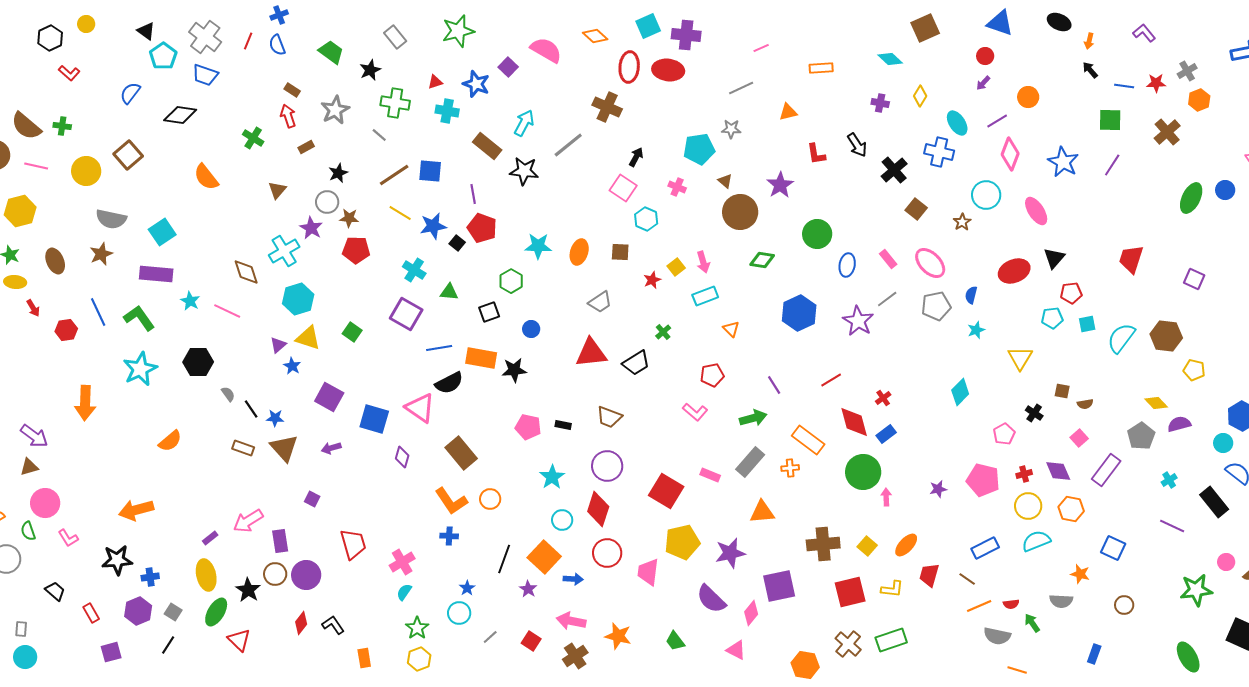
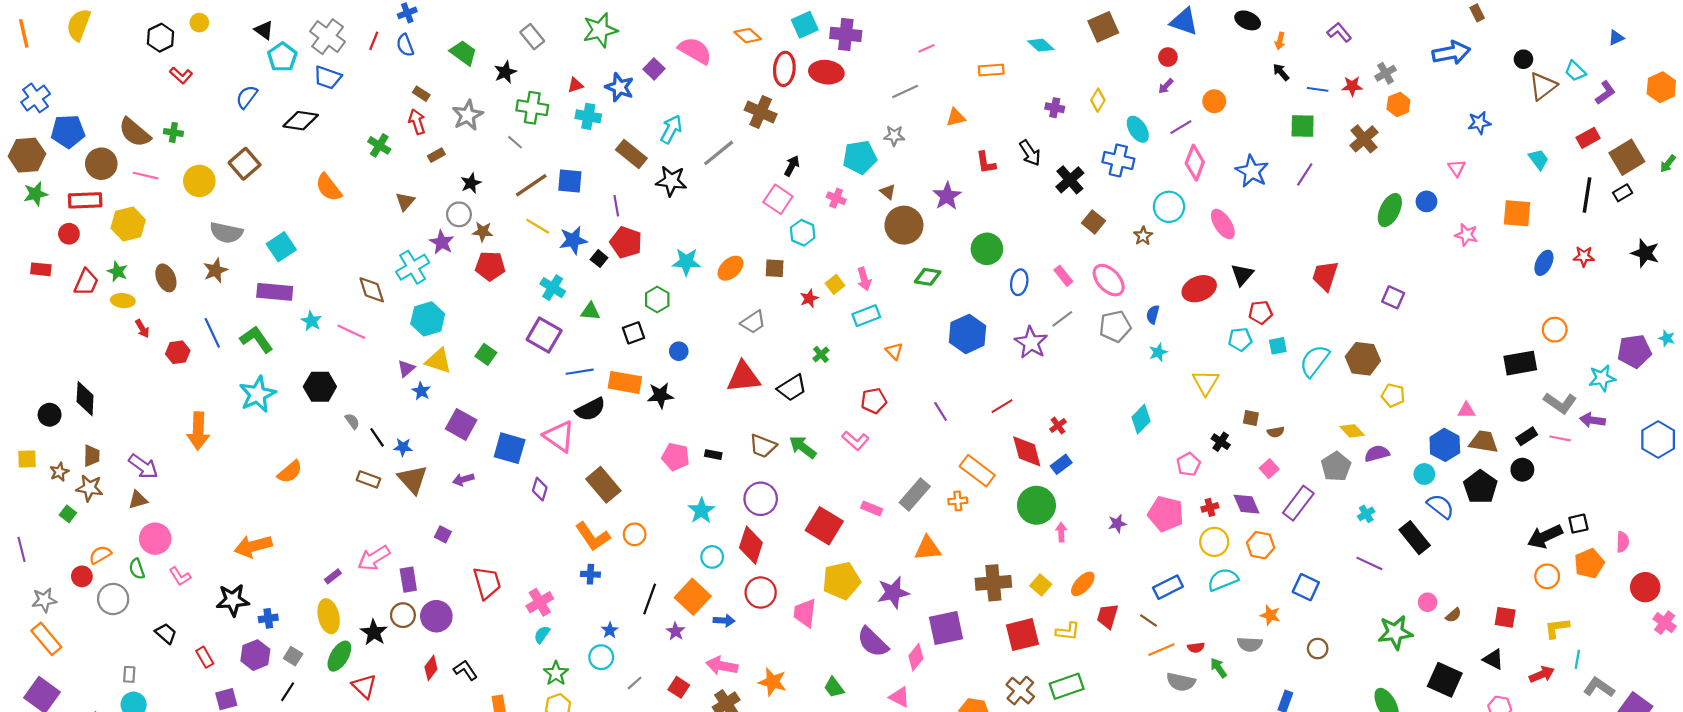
cyan diamond: (890, 59) -> (1041, 45), moved
orange ellipse: (579, 252) -> (730, 268), turned 30
green arrow: (753, 418) -> (803, 447), moved, turned -128

